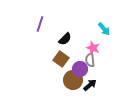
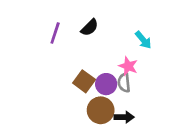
black semicircle: (65, 39) -> (90, 27), moved
purple circle: (80, 69) -> (106, 84), moved
black arrow: (90, 85) -> (124, 117), turned 40

